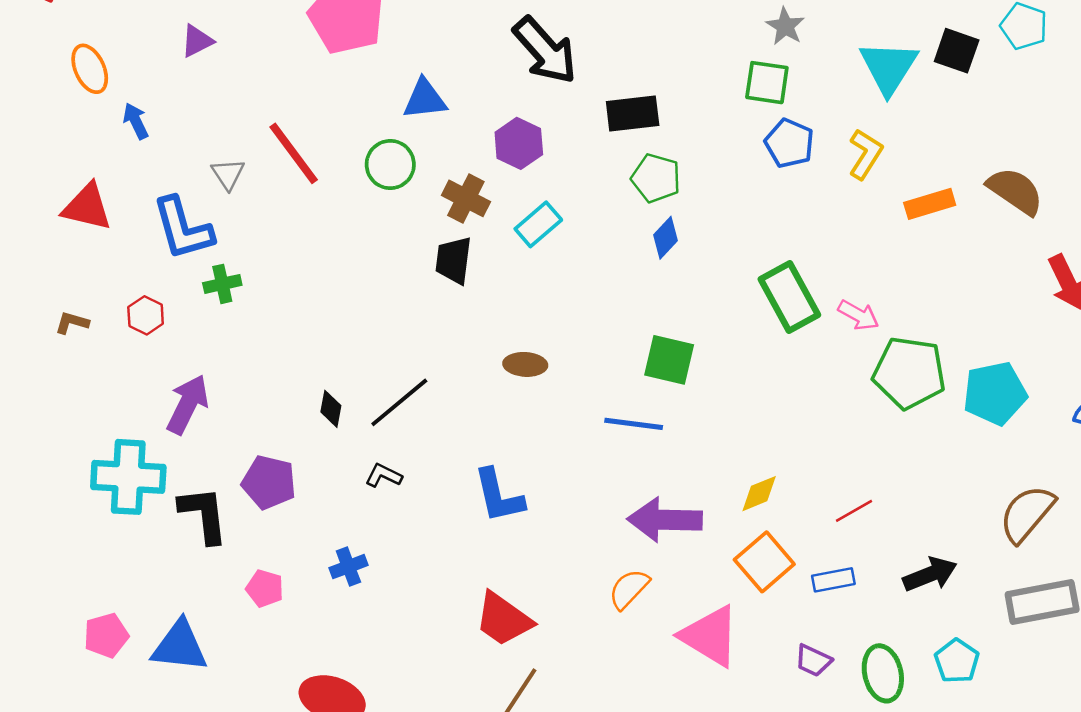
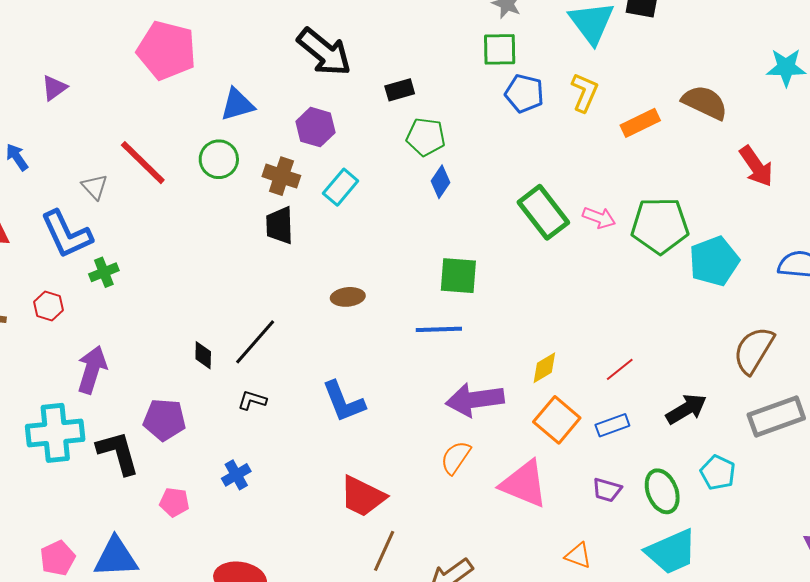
black rectangle: (633, 113) -> (400, 90), size x0.7
green pentagon: (909, 373) -> (660, 226), moved

